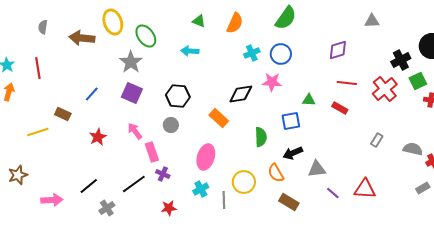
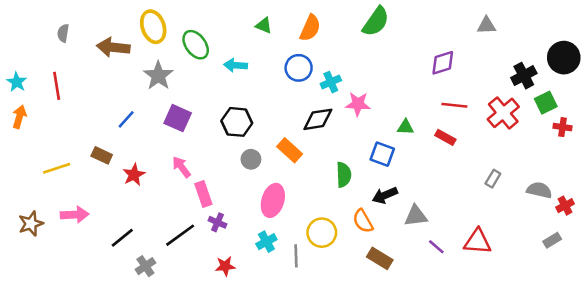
cyan arrow: (190, 51) -> (236, 65), moved
cyan cross: (252, 53) -> (331, 82), moved
blue circle: (281, 54) -> (299, 68), moved
gray star: (131, 62) -> (158, 76), moved
brown rectangle: (63, 114) -> (102, 155), moved
blue square: (291, 121) -> (382, 154), turned 30
gray circle: (171, 125) -> (251, 159), moved
pink arrow: (52, 200) -> (75, 215), moved

